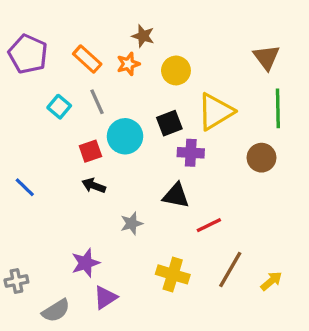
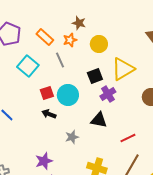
gray line: (97, 102) -> (60, 60), moved
cyan square: (59, 107) -> (28, 66), size x1.5
cyan circle: (125, 136) -> (68, 95), moved
purple cross: (191, 153) -> (108, 94), turned -35
red line: (209, 225) -> (128, 138), moved

